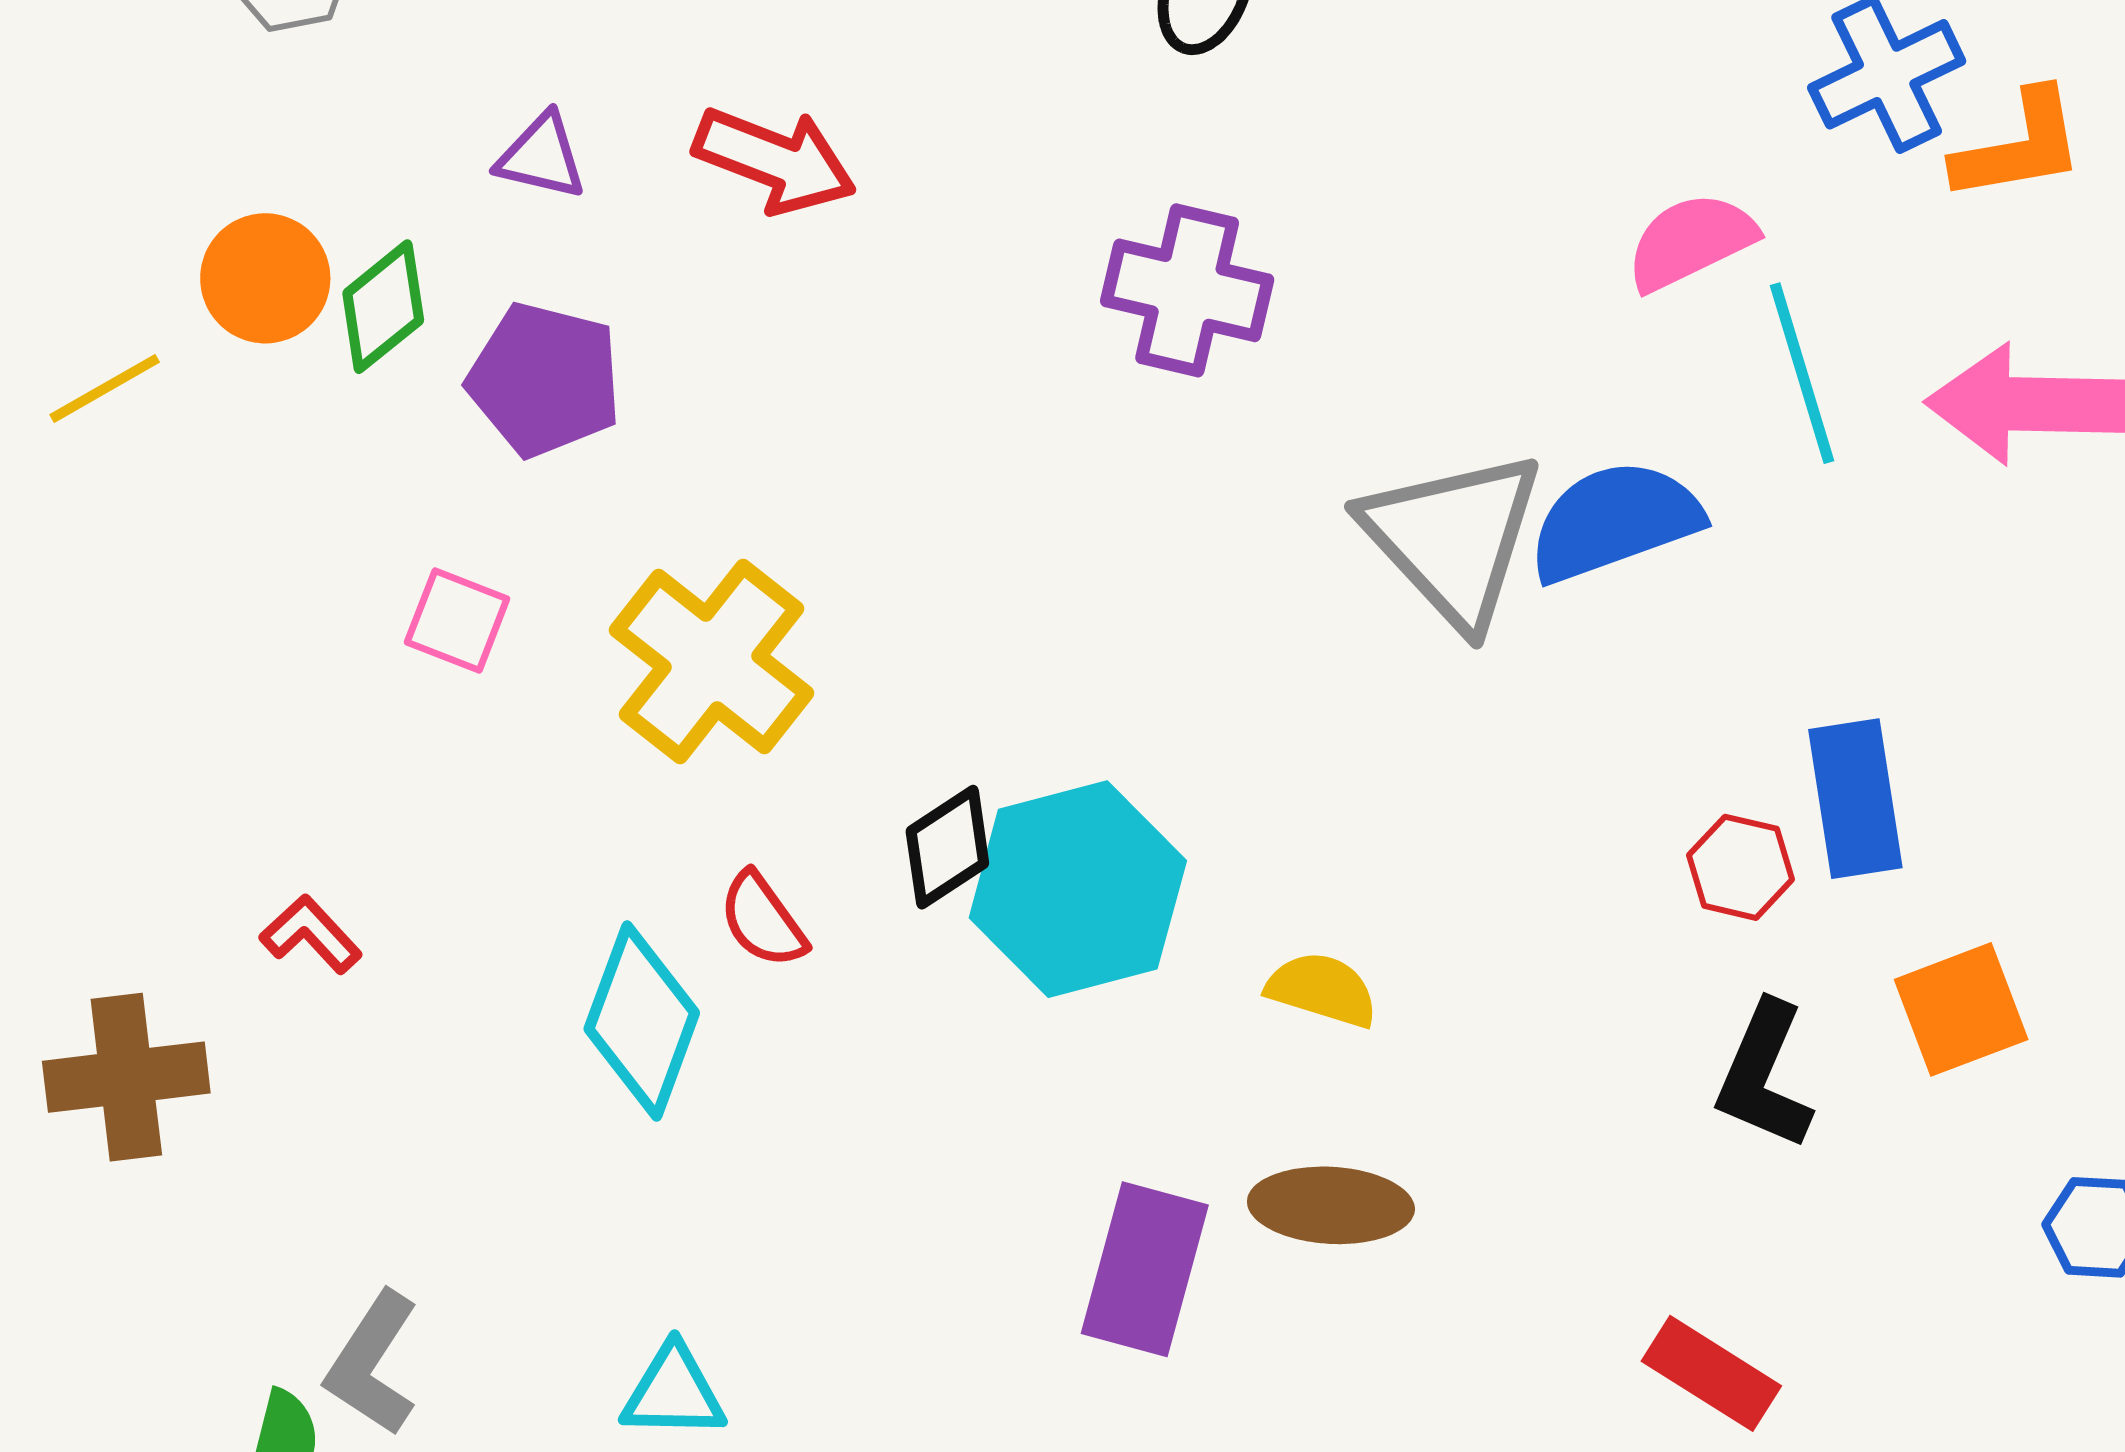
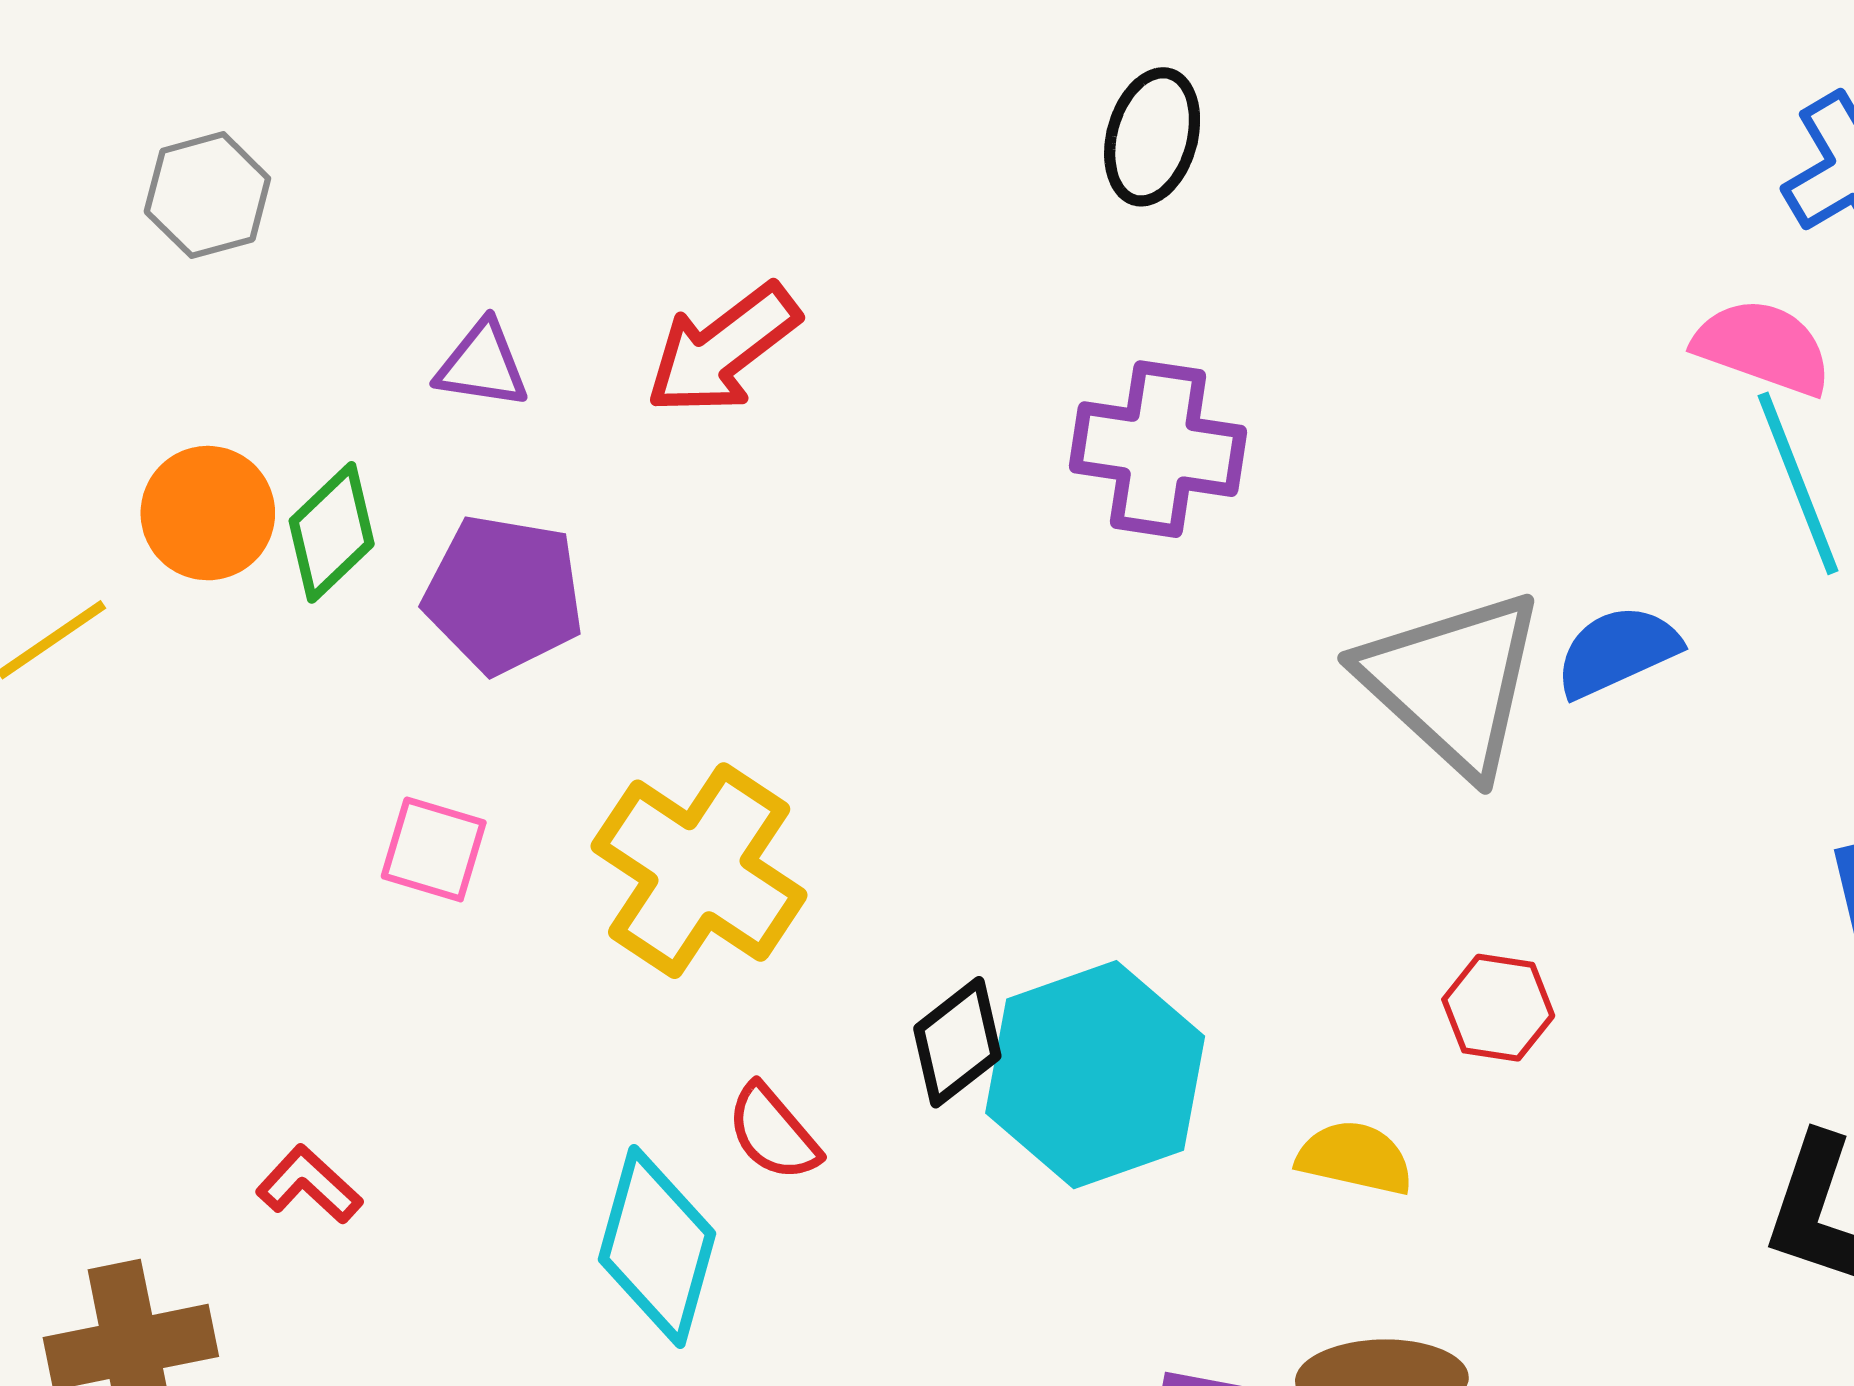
red arrow: (775, 160) -> (723, 349), turned 126
pink semicircle: (1691, 242) -> (1763, 347), moved, turned 50
blue semicircle: (1615, 521) -> (1617, 651), size x0.7
red hexagon: (1740, 867) -> (1498, 1008), moved

